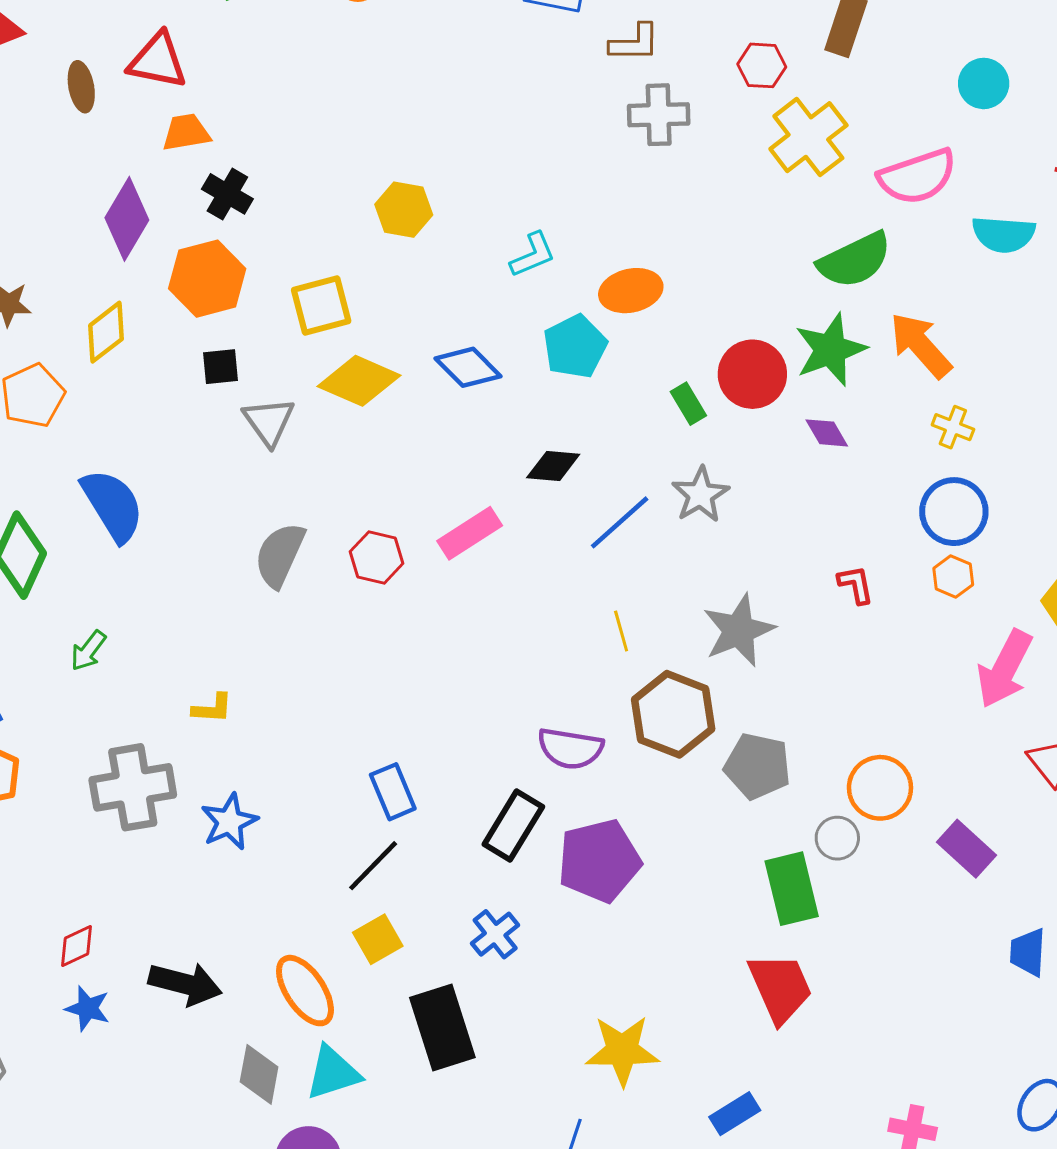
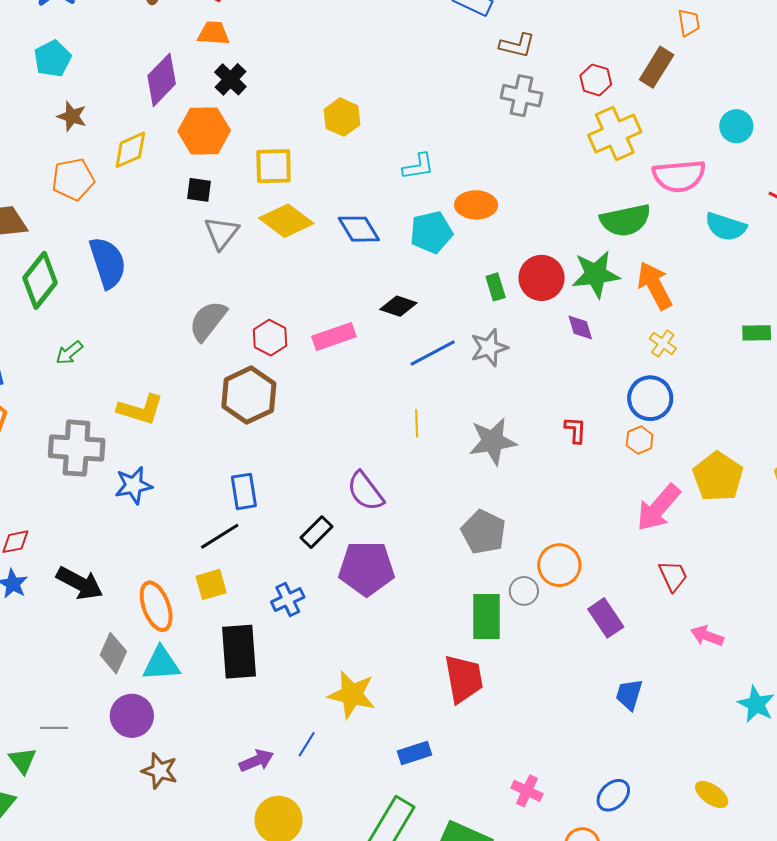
yellow L-shape: (212, 708) -> (140, 409), size x1.6
brown hexagon: (673, 714) -> (249, 395), moved
purple semicircle: (570, 748) -> (365, 491), turned 30
black rectangle: (513, 826) -> (316, 532), size x0.7

